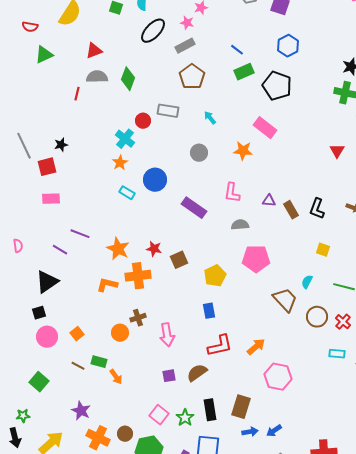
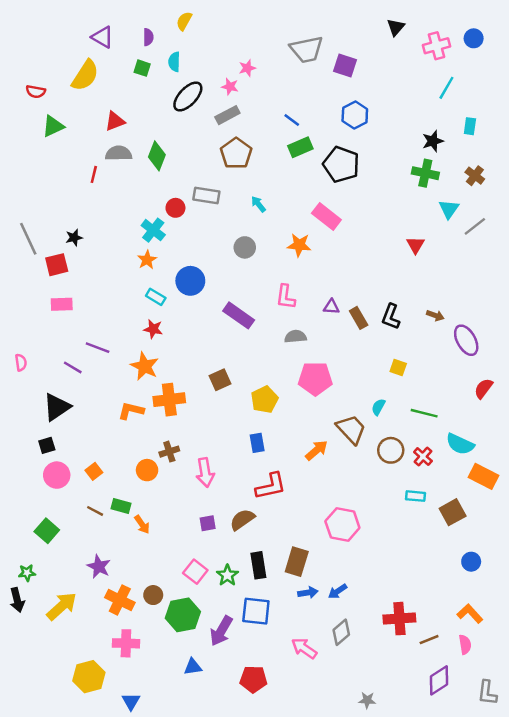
red star: (154, 249) -> (153, 329), moved
orange arrow: (256, 347) -> (317, 450), moved

